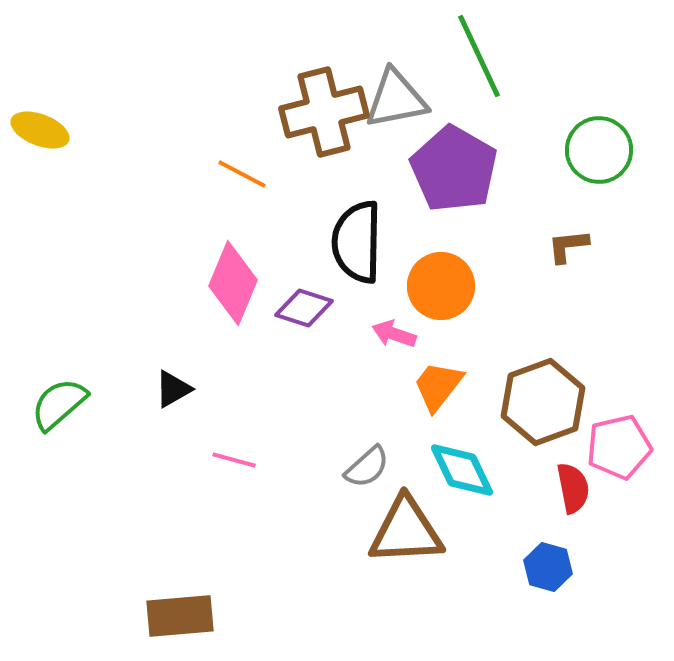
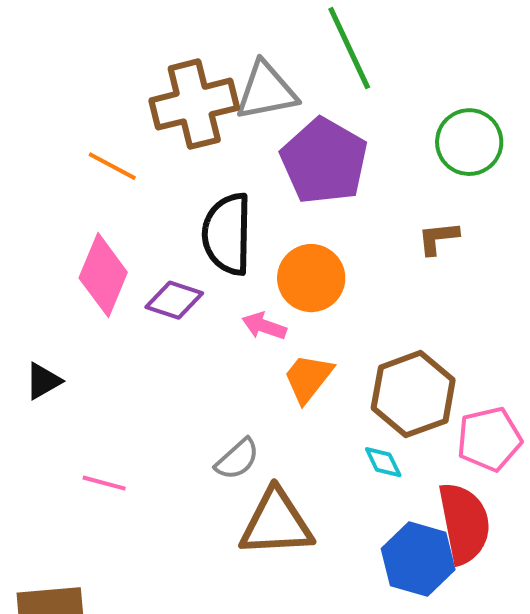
pink line: (234, 460) -> (104, 483), moved
cyan diamond: (462, 470) -> (383, 462), moved, size x0.6
red semicircle: (573, 488) -> (464, 523), moved, size x1.6
blue hexagon: (548, 567) -> (418, 559), size x1.5

